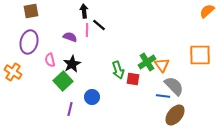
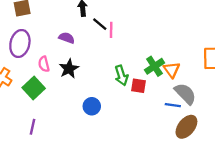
pink line: (87, 30) -> (111, 30), moved
green square: (63, 81) -> (34, 88), moved
purple line: (70, 109) -> (32, 127), moved

